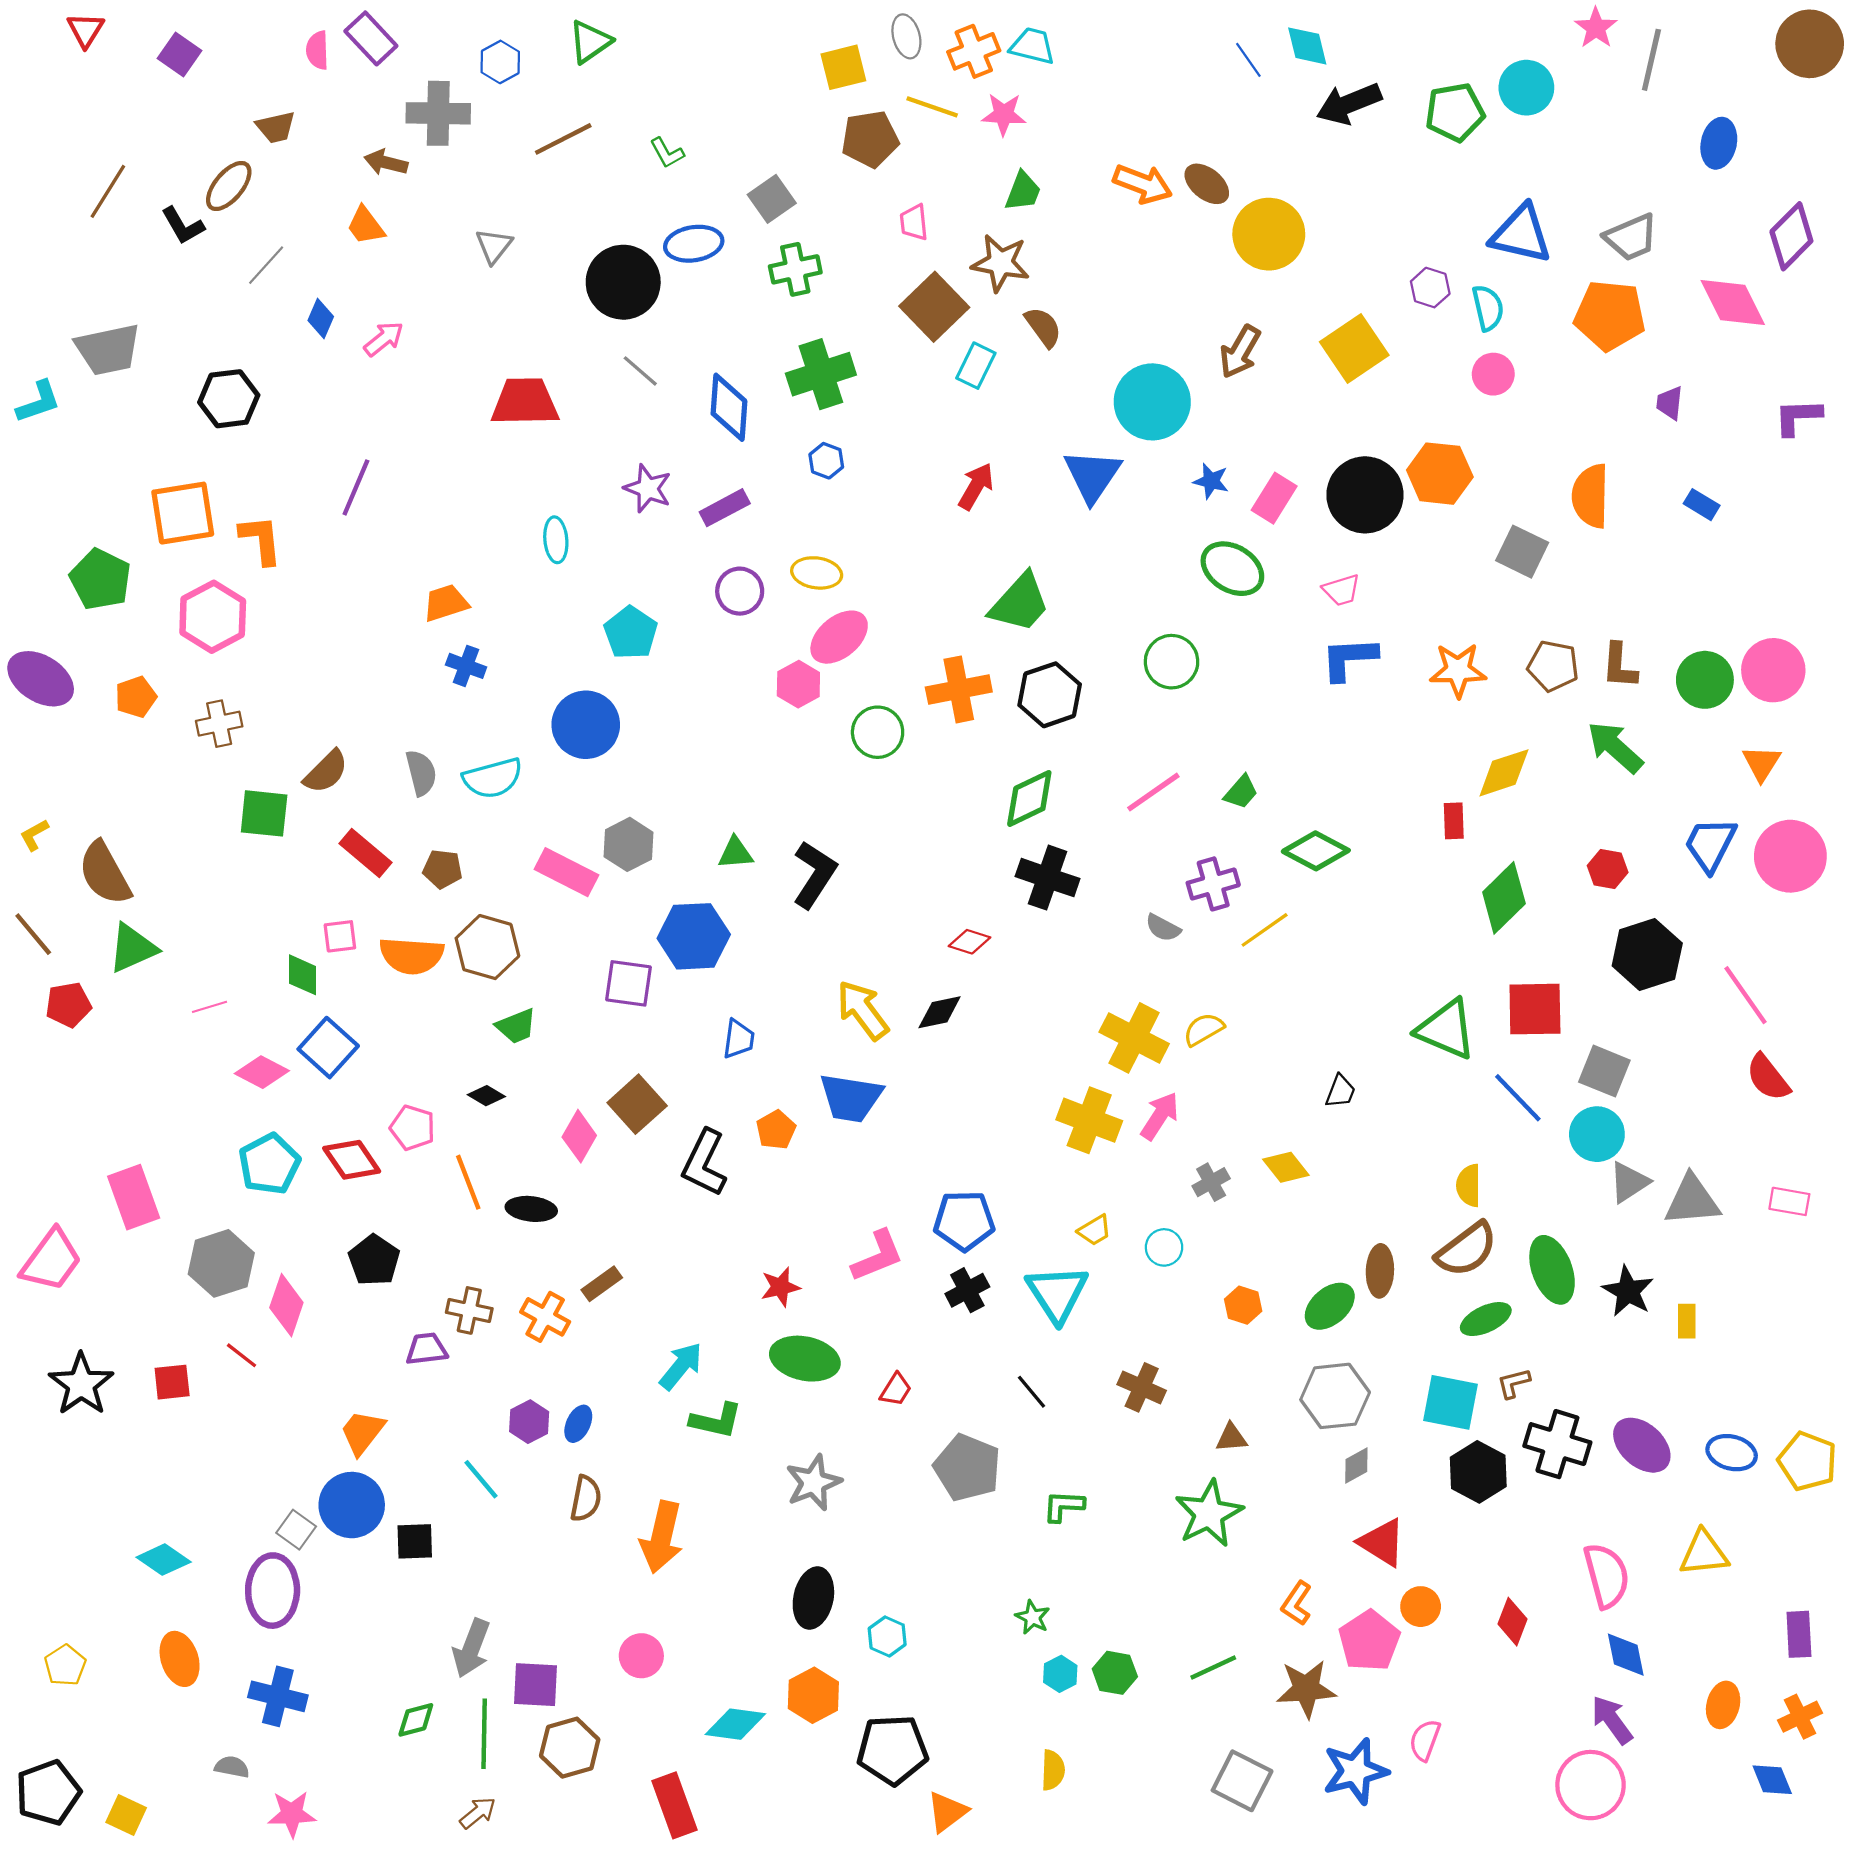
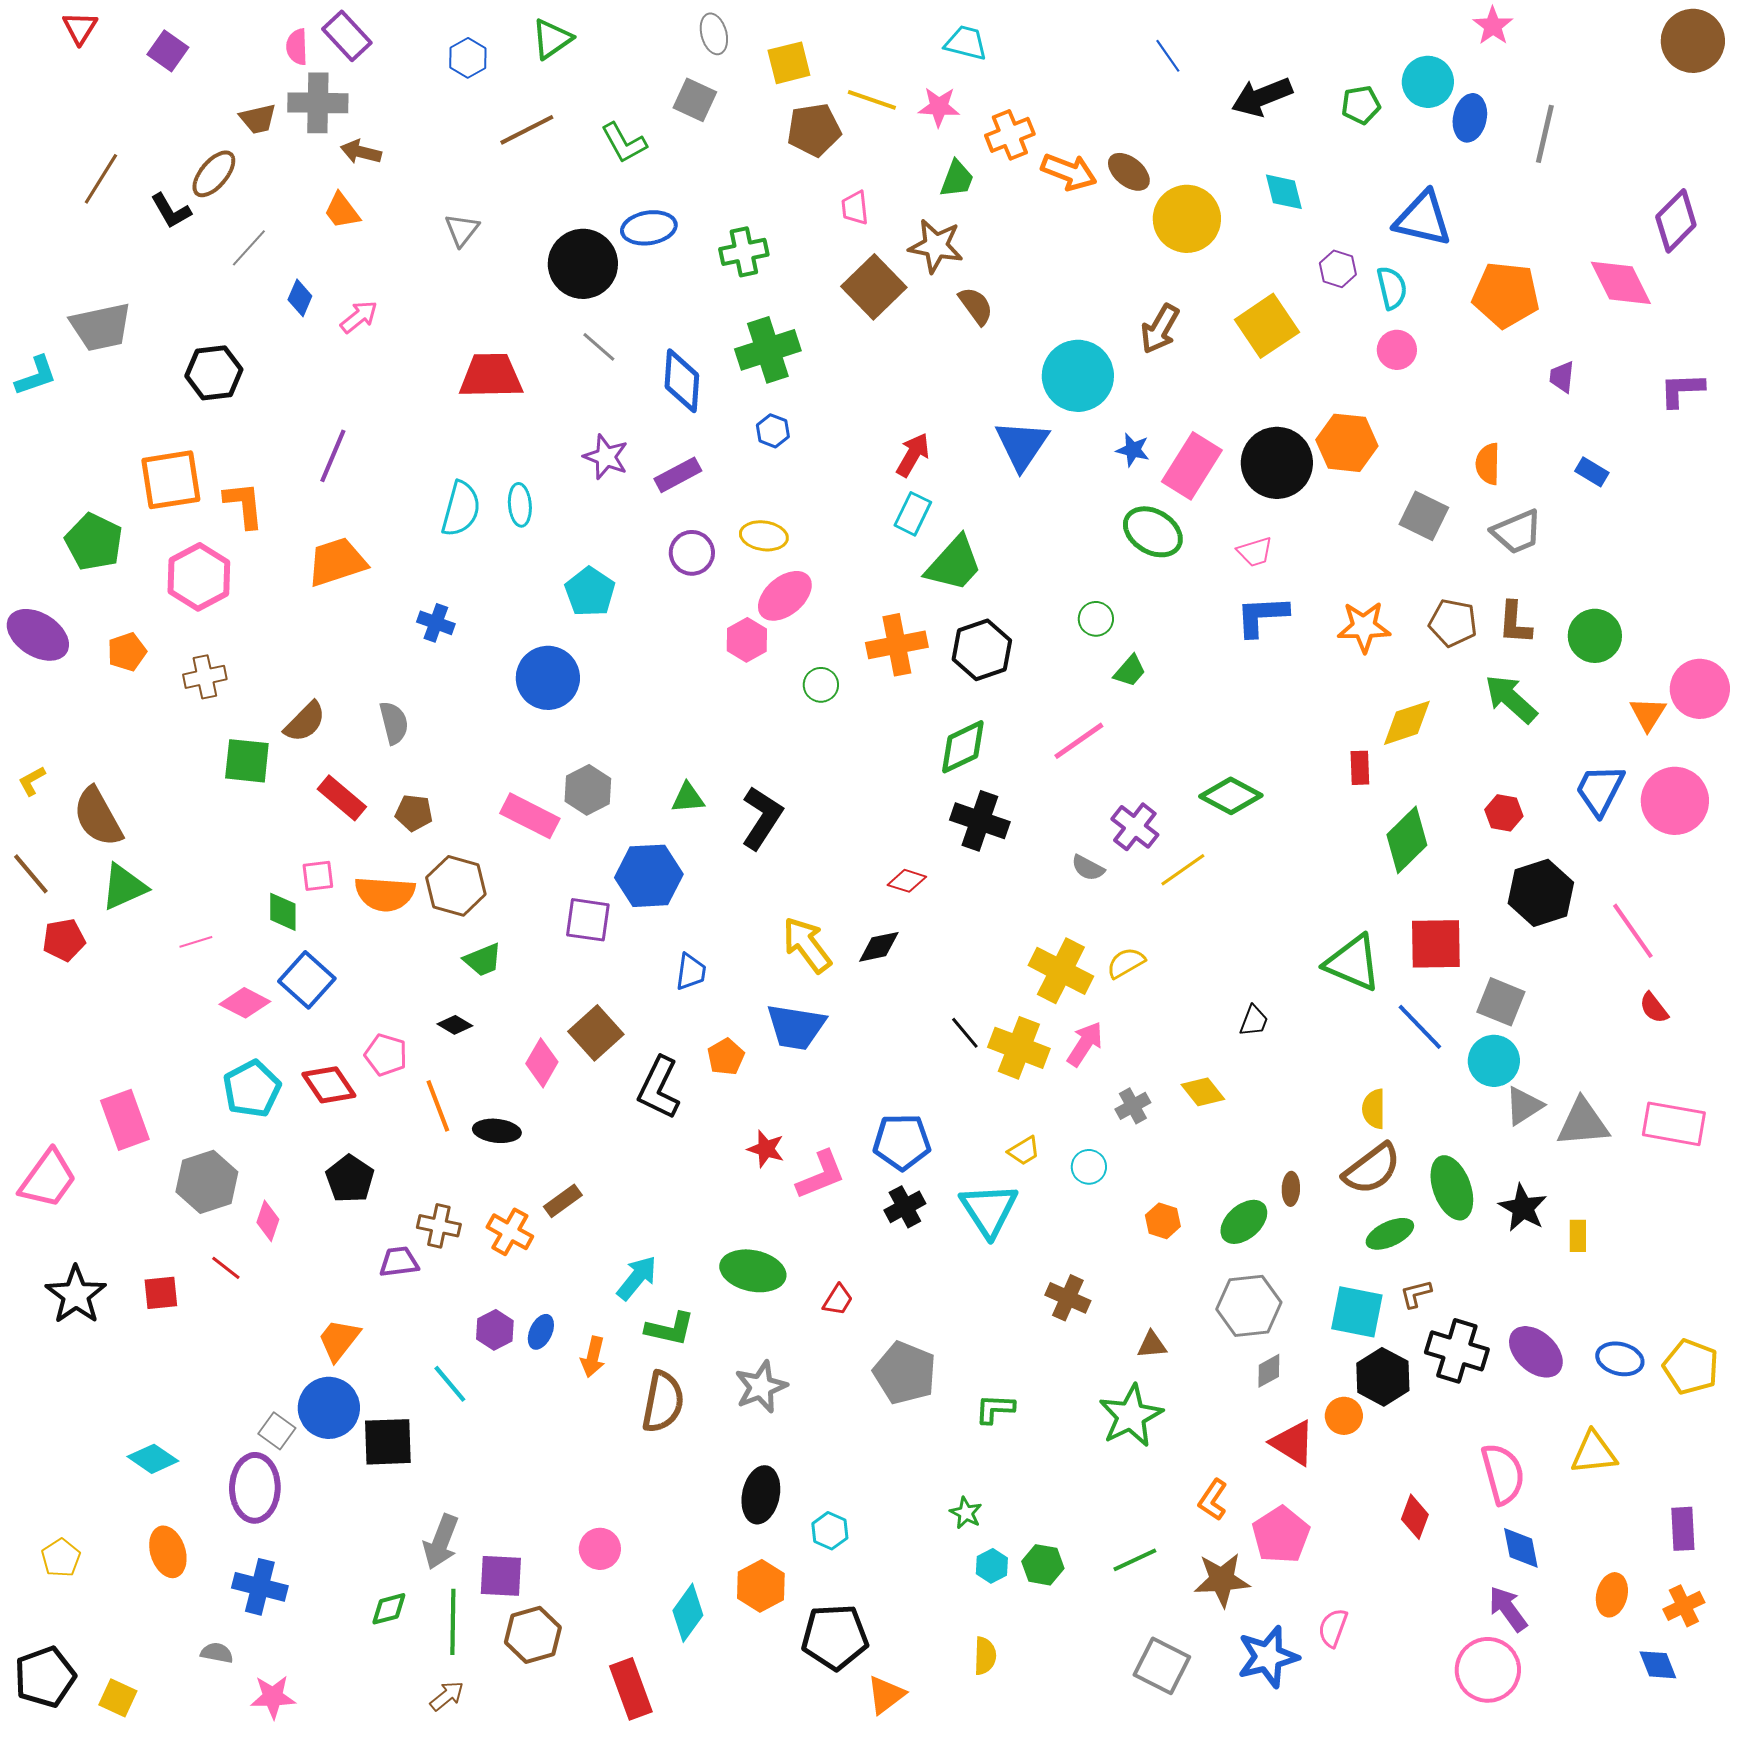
gray ellipse: (906, 36) -> (714, 34), moved
cyan diamond: (1307, 46) -> (1284, 192), moved
orange cross: (974, 51) -> (1010, 135), moved
gray line: (1651, 60) -> (1545, 134), moved
green pentagon: (1455, 112) -> (1361, 105), size x0.7
gray cross: (438, 113) -> (318, 103), moved
blue ellipse: (1719, 143) -> (1470, 118), moved
green L-shape: (667, 153) -> (624, 143), size x1.4
gray square: (772, 199) -> (695, 100), moved, turned -30
gray trapezoid: (1631, 237) -> (1517, 532), moved
cyan rectangle: (976, 366) -> (913, 514), moved
orange semicircle: (1591, 496) -> (1488, 464), size x0.7
pink rectangle: (1274, 498) -> (1192, 466), size x1.4
orange trapezoid: (446, 603) -> (337, 562), moved, size x1.4
green circle: (1172, 662) -> (1096, 619), size x0.7
pink circle: (1773, 670) -> (1700, 689), moved
green circle: (878, 732) -> (821, 685), size x0.7
cyan semicircle: (493, 778) -> (461, 509), moved, turned -60
green trapezoid: (1241, 792) -> (1130, 671), moved
purple cross: (1213, 884) -> (1135, 827), turned -36
red semicircle: (1768, 1077) -> (1654, 1008), size x0.7
pink rectangle: (1789, 1201) -> (1674, 1124), size x1.6
brown ellipse: (1380, 1271) -> (1291, 1189), size x0.7
red star: (780, 1287) -> (766, 1149), moved, turned 30
pink diamond: (286, 1305) -> (268, 1221), size x0.7
black line: (1031, 1392) -> (965, 1033), moved
brown semicircle: (586, 1499) -> (663, 1402), moved, size x1.4
orange arrow: (662, 1537) -> (593, 1357), moved, size x0.6
black square: (415, 1541) -> (388, 1442), size x1.4
orange circle: (1421, 1607) -> (1344, 1416), moved
cyan diamond: (735, 1724) -> (688, 1613), turned -62

